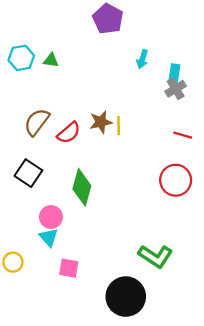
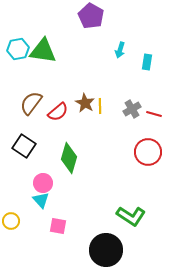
green triangle: (51, 60) -> (43, 51), size x2.0
gray cross: (176, 89) -> (132, 109), moved
brown star: (101, 122) -> (85, 103), turned -30

